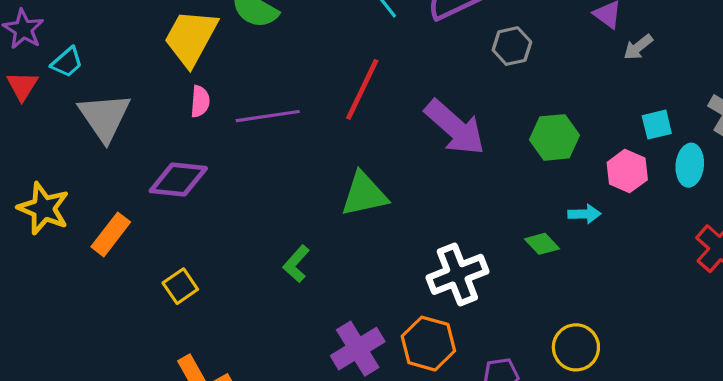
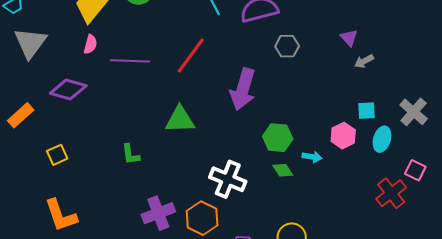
purple arrow: (455, 127) -> (243, 89), turned 54
green hexagon: (554, 137) -> (278, 138), moved
green L-shape: (296, 264) -> (131, 154), turned -60
white cross: (457, 274) -> (228, 179), turned 33

